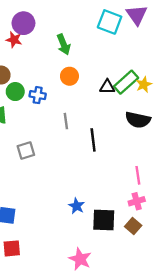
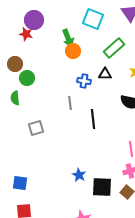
cyan square: (110, 22) -> (93, 19), moved
orange circle: (69, 76) -> (73, 51), moved
green rectangle: (126, 82) -> (114, 48), moved
blue cross: (38, 95) -> (84, 81), moved

